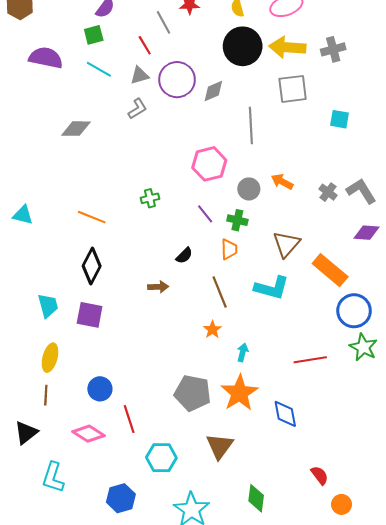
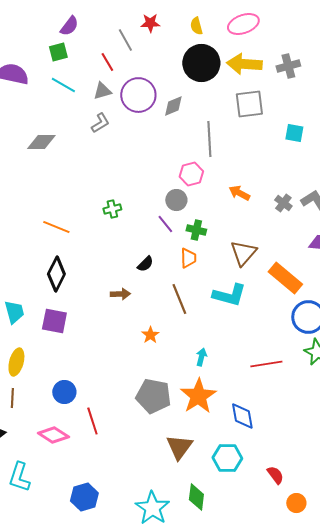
pink hexagon: (209, 164) -> (191, 174), moved, size x0.7
gray circle: (249, 189) -> (176, 200), moved
orange star: (212, 330) -> (150, 335), moved
cyan hexagon: (161, 458) -> (227, 458), moved
green diamond: (256, 498) -> (196, 497), moved

